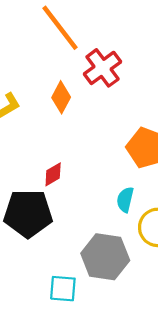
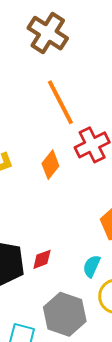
red diamond: (53, 174) -> (42, 259), moved

